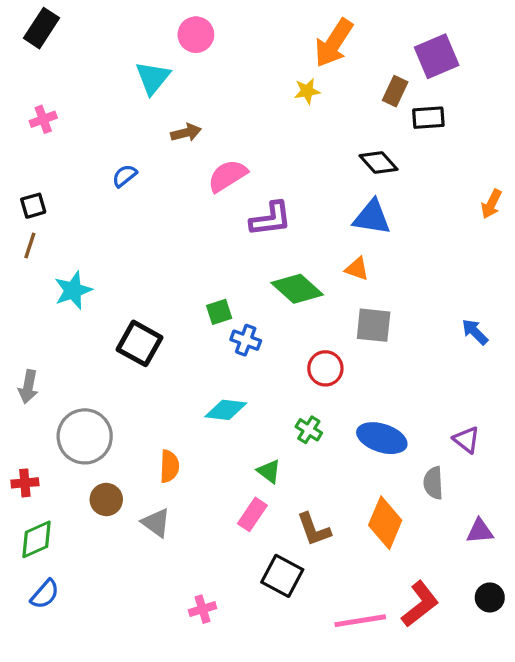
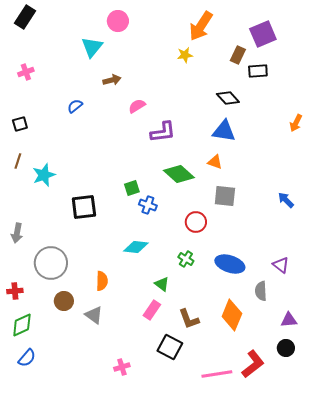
pink semicircle: (227, 176) -> (137, 106), size x0.7
brown line: (30, 245) -> (18, 161), moved
black square: (139, 343) -> (84, 207), turned -36
black circle: (490, 597) -> (286, 348), moved

